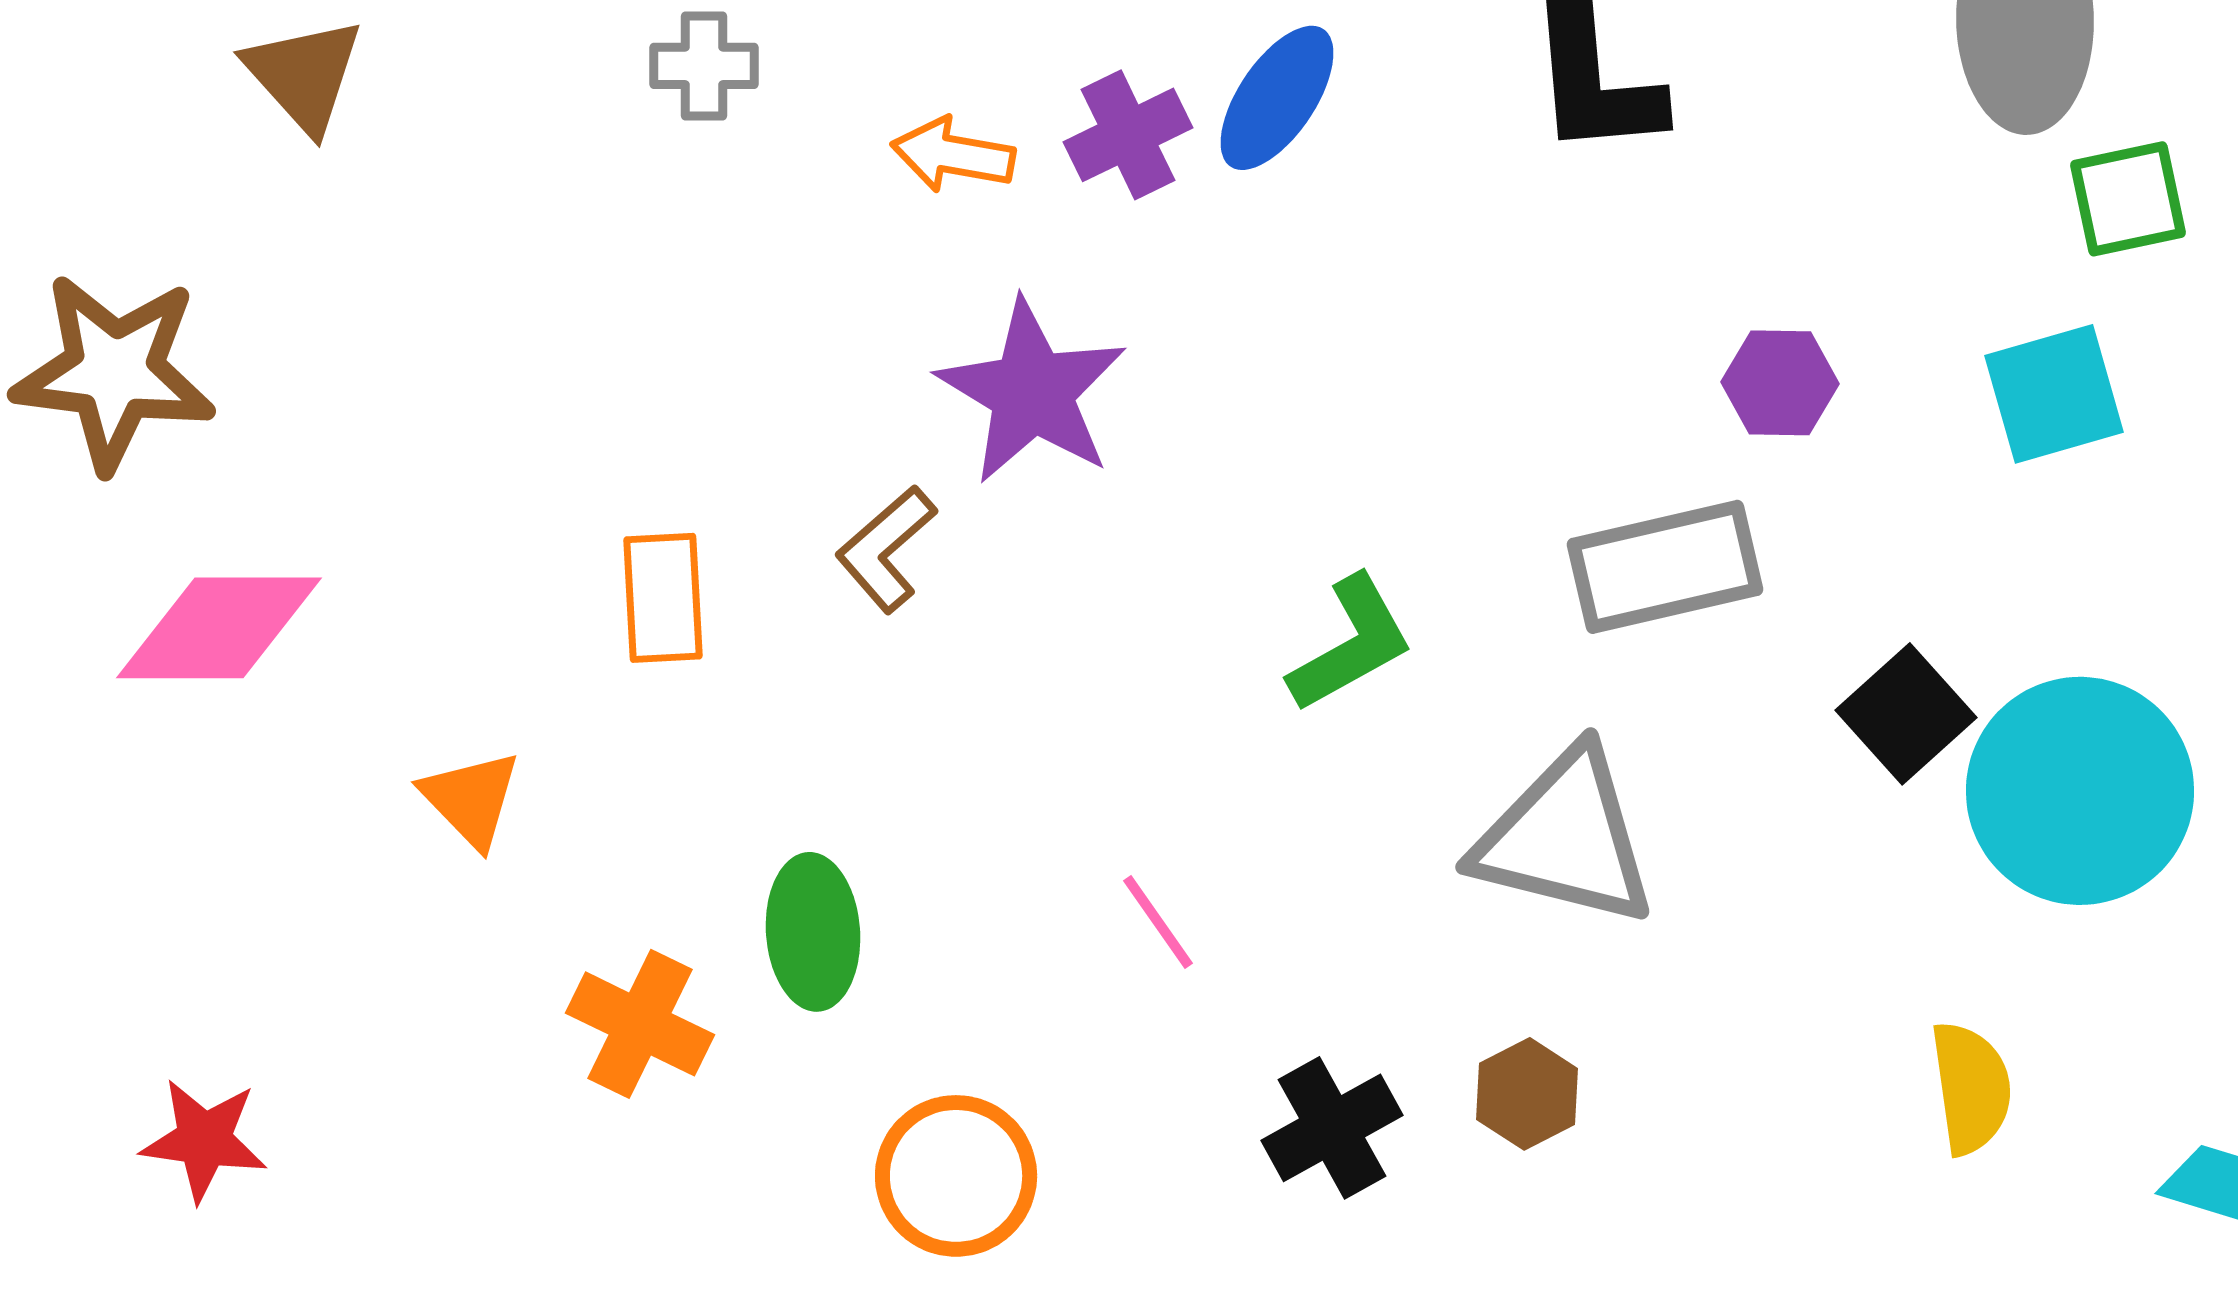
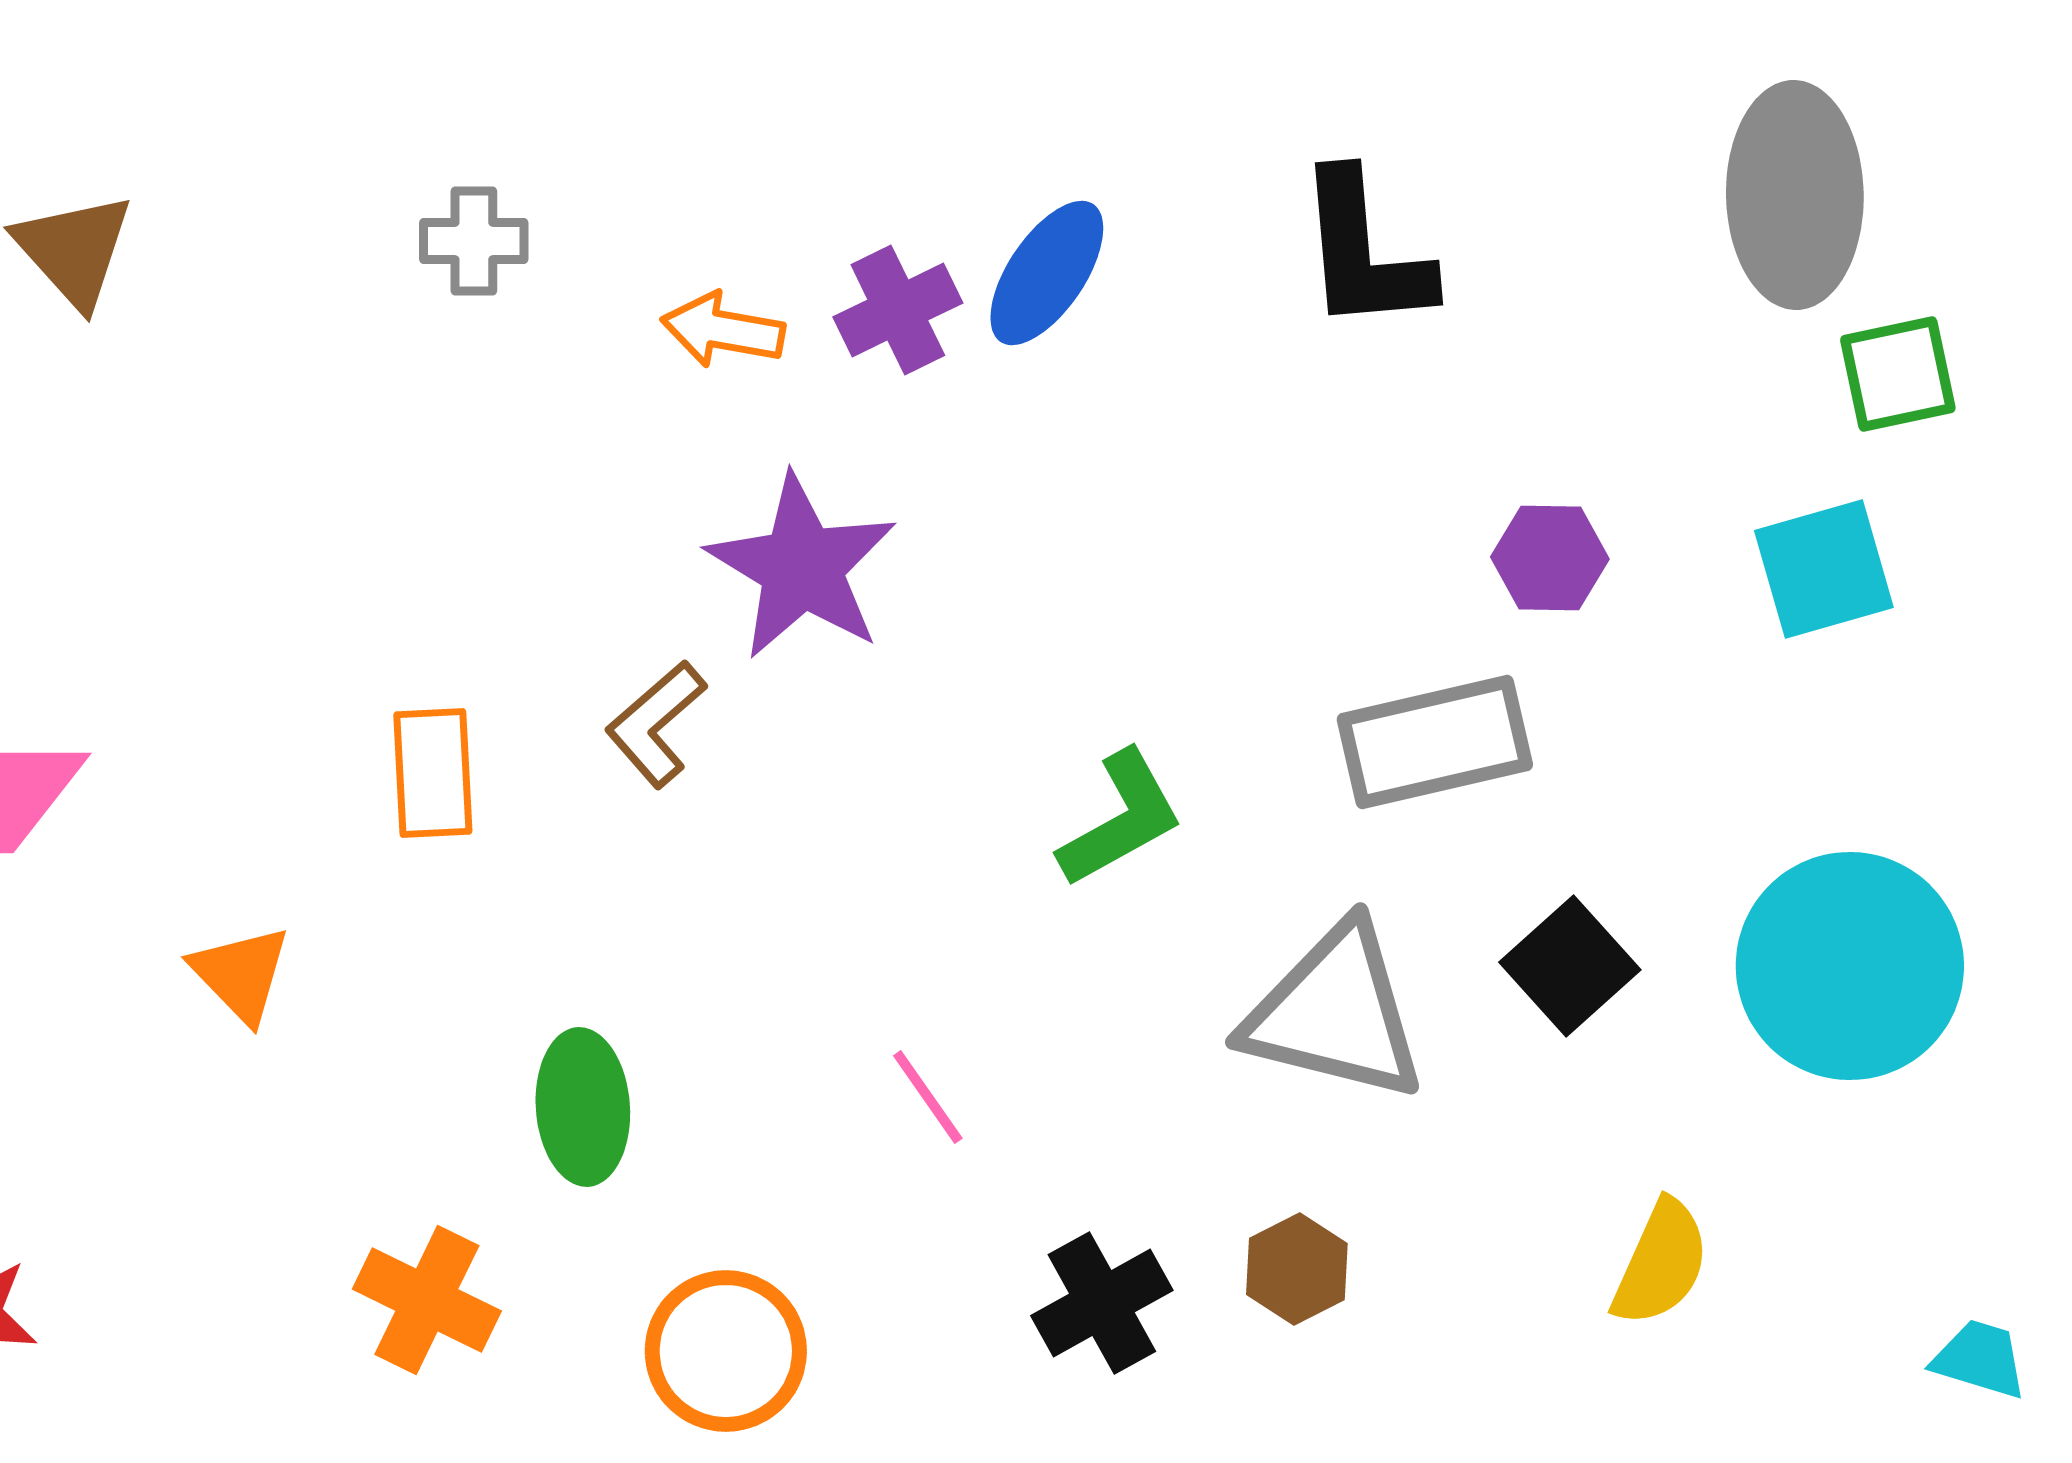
black square: (1906, 714) -> (1570, 966), moved
orange cross: (640, 1024) -> (427, 1300), moved
yellow semicircle: (1971, 1088) -> (1661, 1263), moved, turned 32

